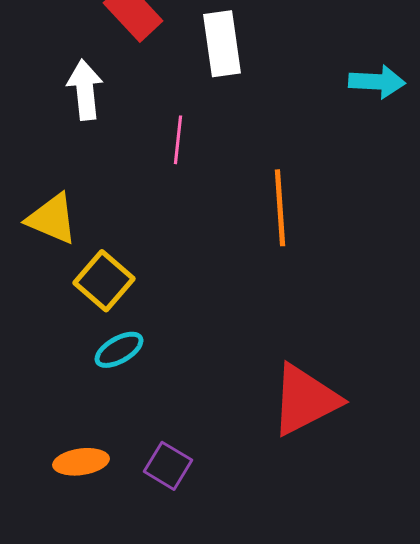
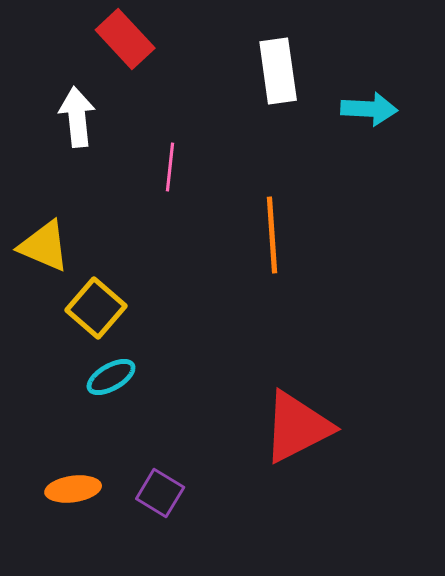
white rectangle: (222, 44) -> (278, 71), moved

